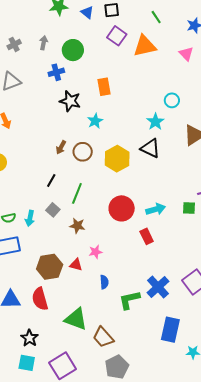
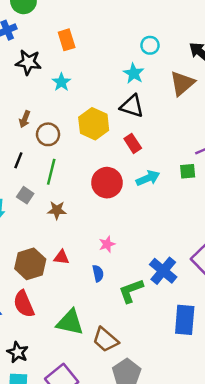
brown circle: (83, 152) -> (48, 134), moved
red rectangle: (147, 236) -> (133, 143), moved
pink star: (96, 252) -> (107, 244), moved

